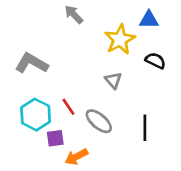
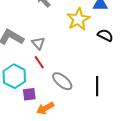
gray triangle: (113, 80) -> (38, 43), moved
red line: (68, 107) -> (39, 62), moved

